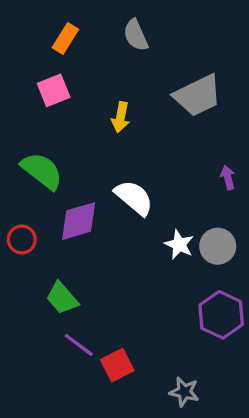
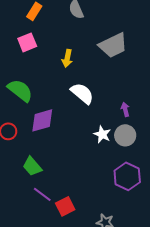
purple arrow: (228, 178) -> (125, 109), moved
white semicircle: (134, 198) -> (82, 93), moved

